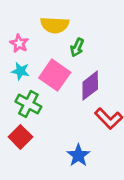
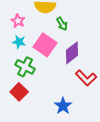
green arrow: (77, 47) -> (62, 24), turned -56

